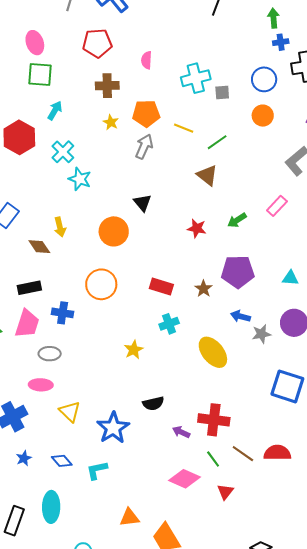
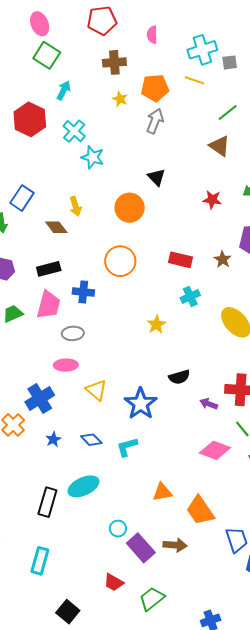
green square: (40, 74) -> (47, 55), turned 32
yellow line: (184, 128) -> (194, 80), moved
cyan ellipse: (51, 507) -> (83, 486), turned 68

